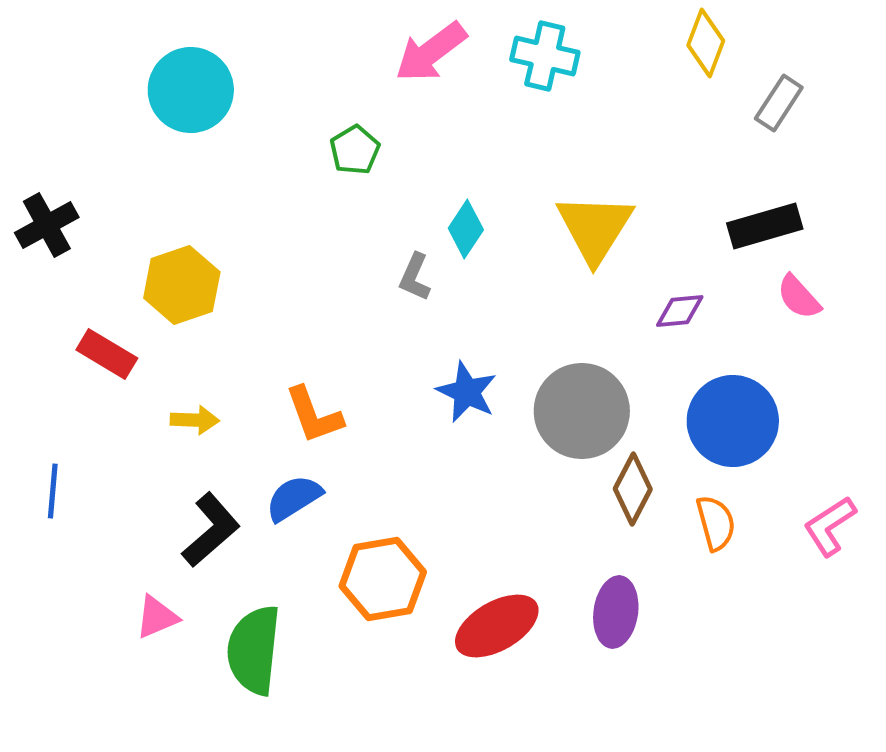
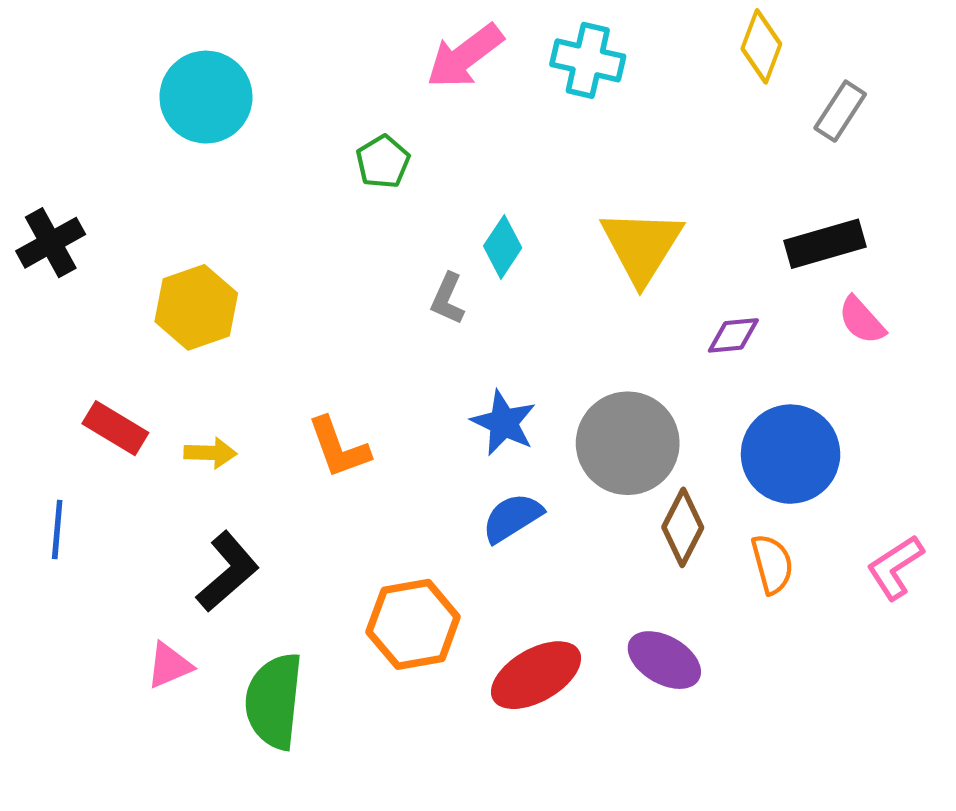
red rectangle: (107, 354) -> (115, 428), moved
blue semicircle: (294, 498) -> (512, 518), moved
purple ellipse: (616, 612) -> (664, 660), turned -68

